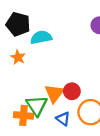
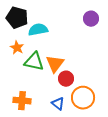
orange triangle: (54, 93) -> (55, 64), moved
green triangle: (37, 106) -> (34, 62), moved, turned -45

